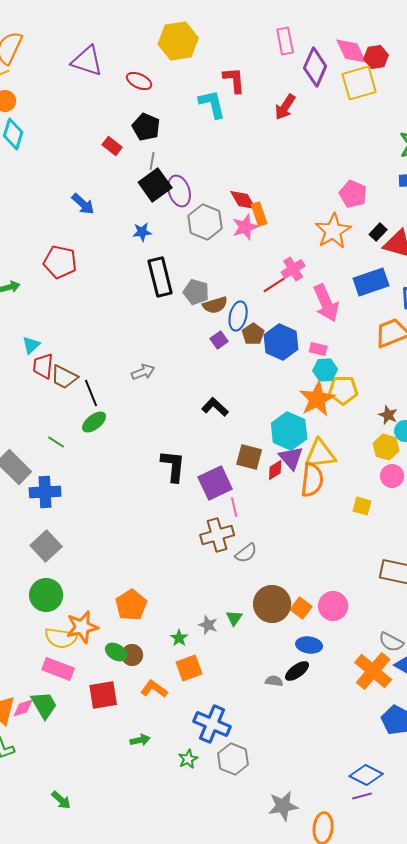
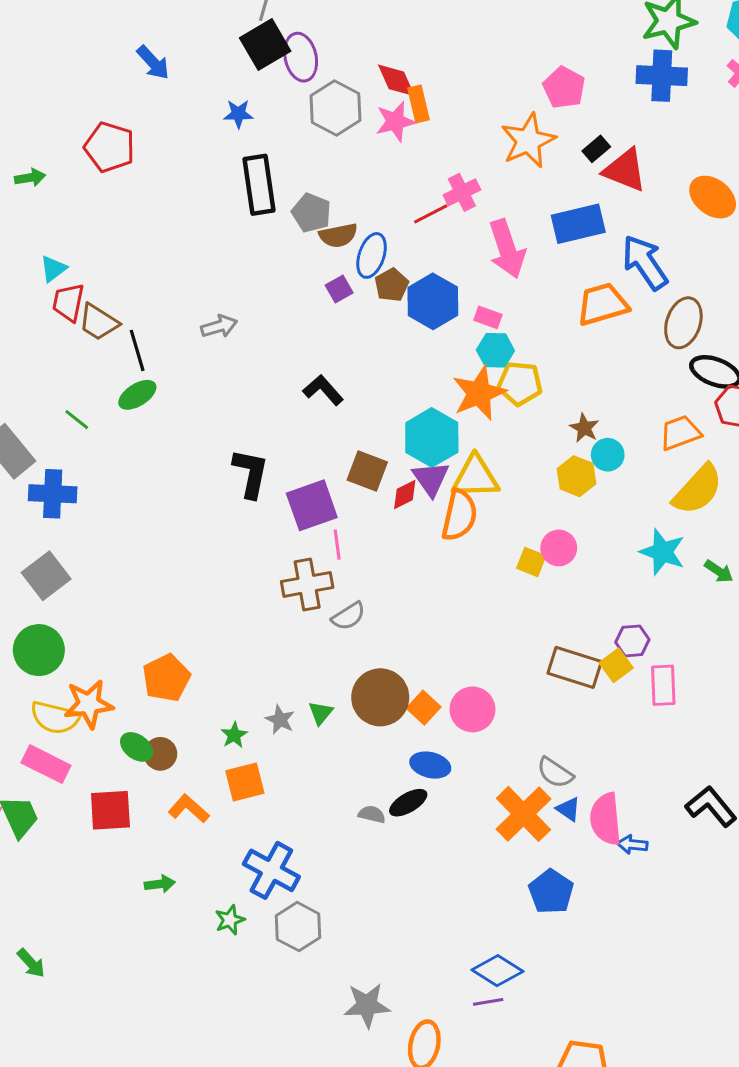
pink circle: (392, 476) -> (559, 548), moved

